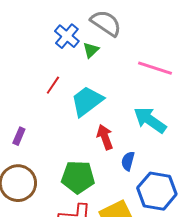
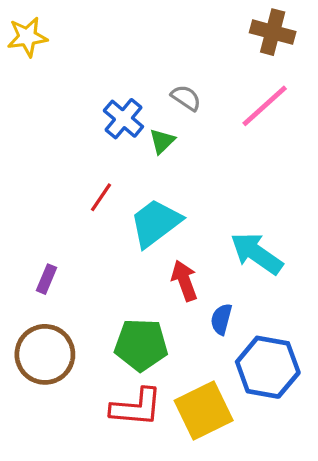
gray semicircle: (106, 23) -> (186, 98), size x0.6
pink line: (155, 68) -> (265, 106), moved, turned -60

